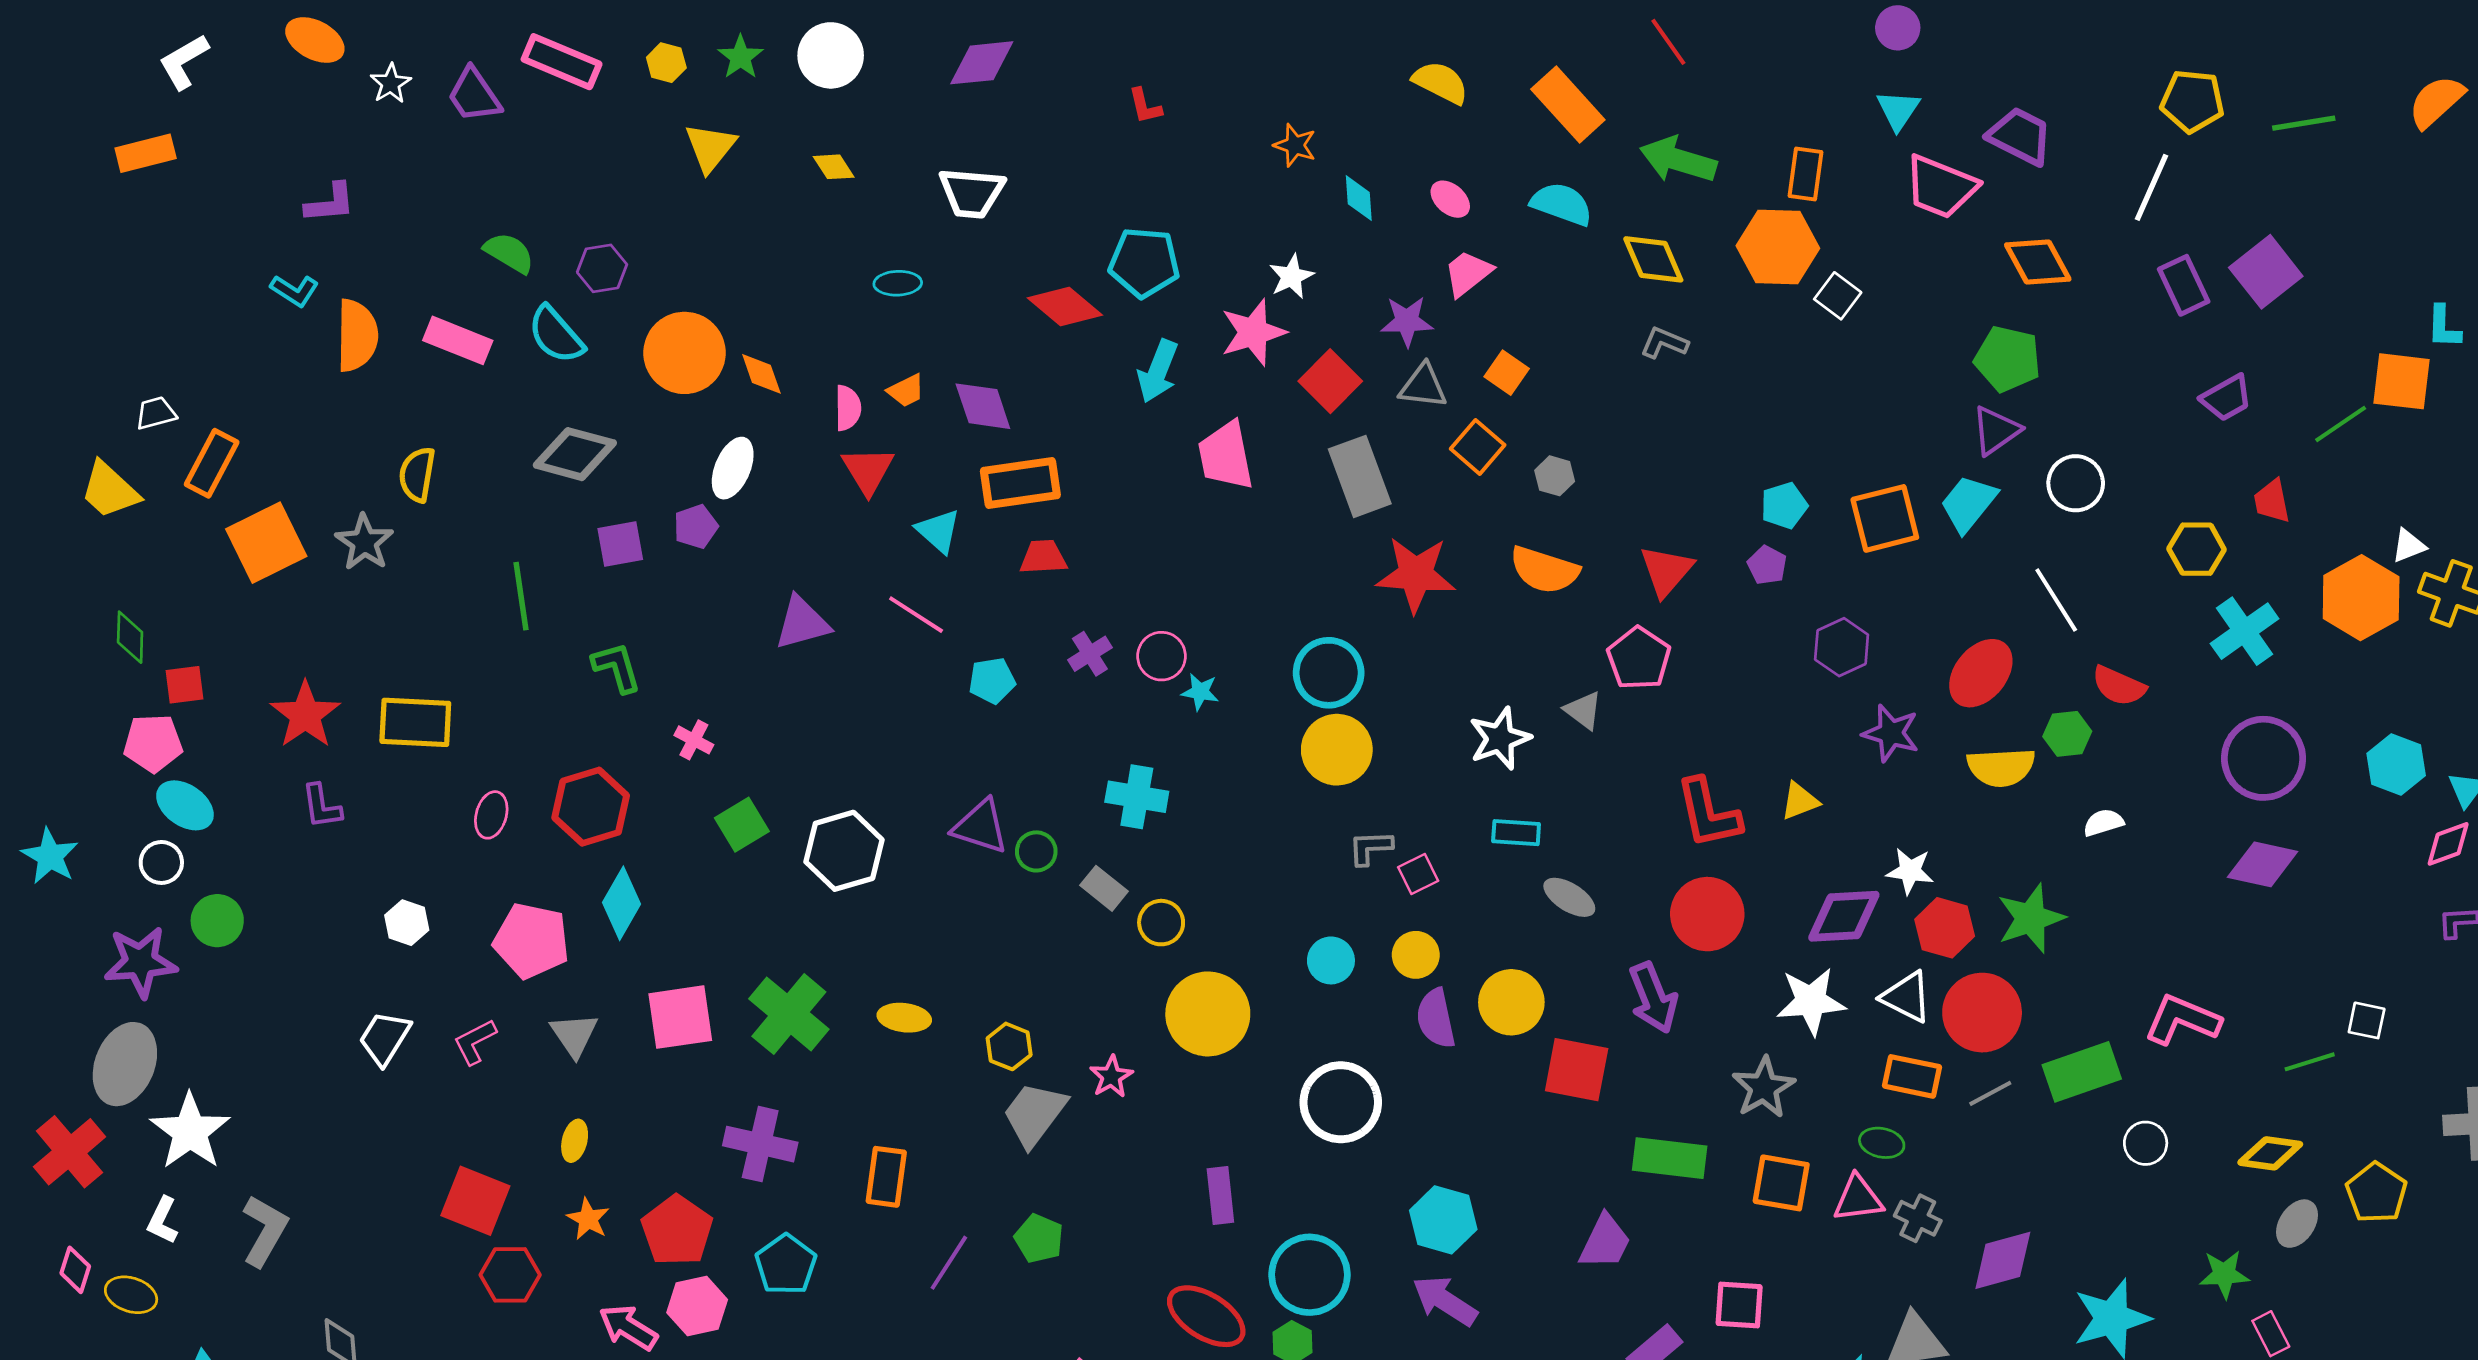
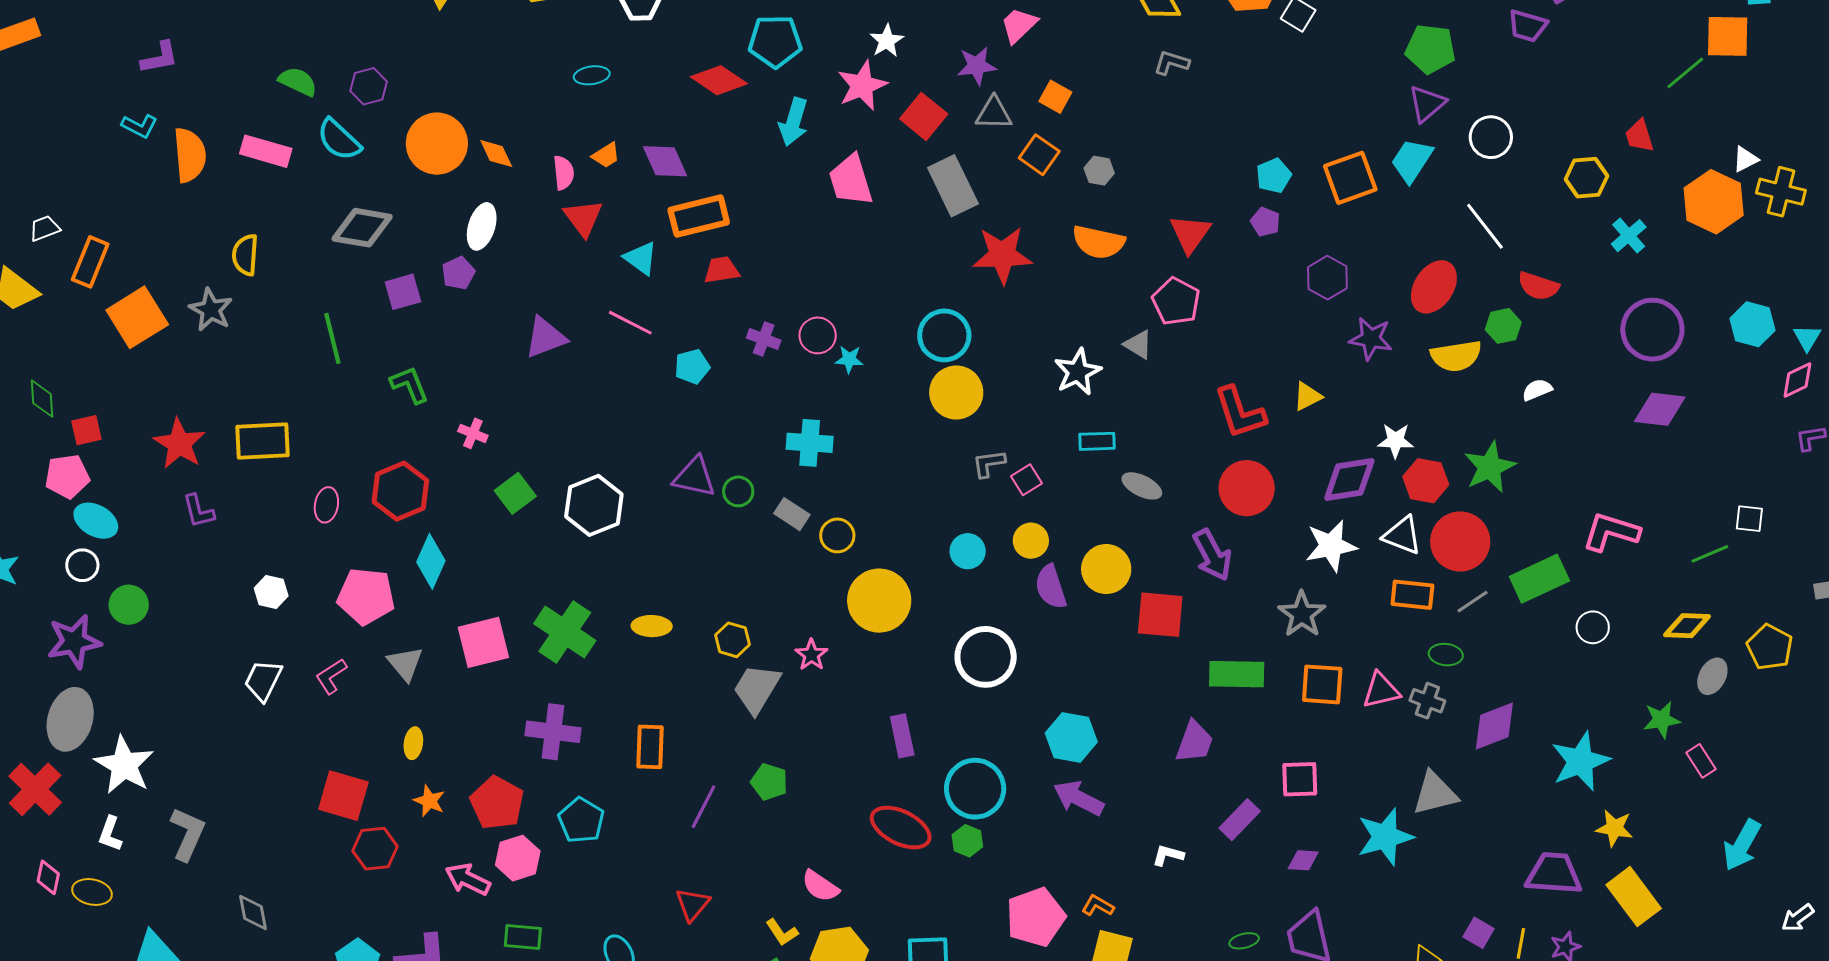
purple trapezoid: (2226, 398) -> (1528, 26), moved, turned 51
cyan cross: (2245, 631) -> (1629, 236), size x0.7
purple cross: (1090, 654) -> (764, 339), turned -32
green ellipse: (1882, 1143) -> (1446, 655), moved

